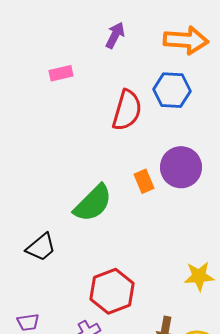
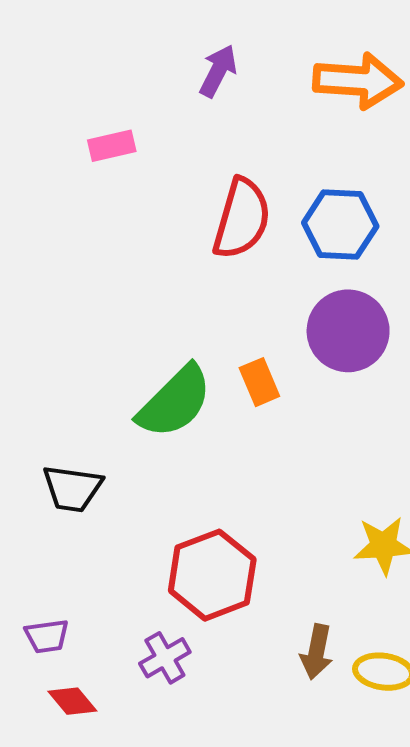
blue hexagon: (172, 90) -> (340, 225), moved
orange rectangle: (144, 181) -> (259, 382), moved
black trapezoid: (41, 247) -> (72, 488), turned 48

